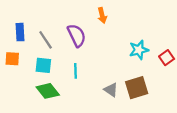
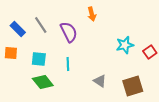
blue rectangle: (20, 32) -> (18, 29), turned -42
gray line: (46, 40) -> (41, 25), moved
brown square: (137, 88) -> (133, 86), moved

